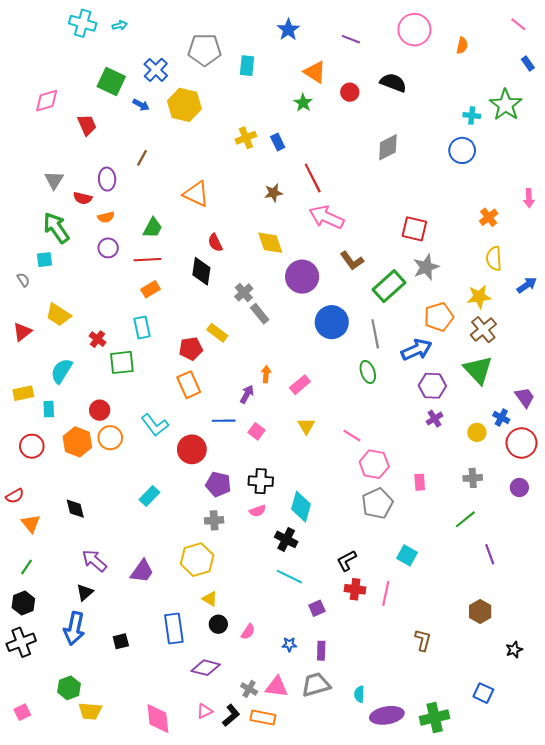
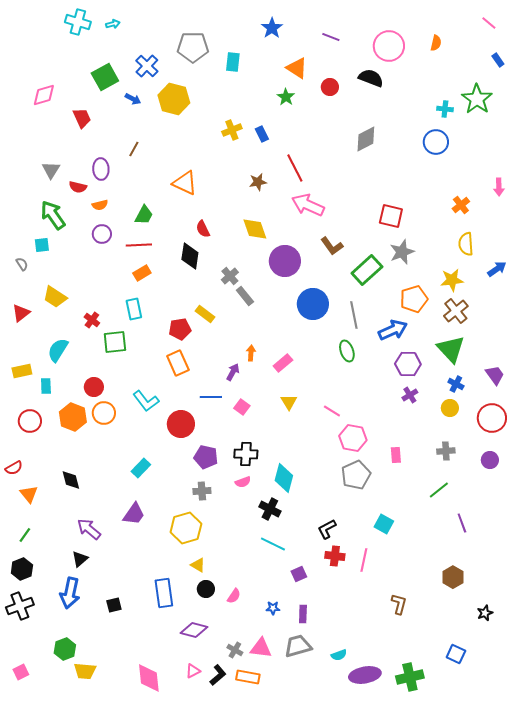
pink circle: (414, 30) -> (389, 46), moved
green square: (111, 82) -> (105, 77), turned 36
blue cross: (501, 418) -> (456, 384), moved
purple trapezoid: (142, 571) -> (134, 514), moved
cyan semicircle: (359, 694) -> (339, 655), turned -112

